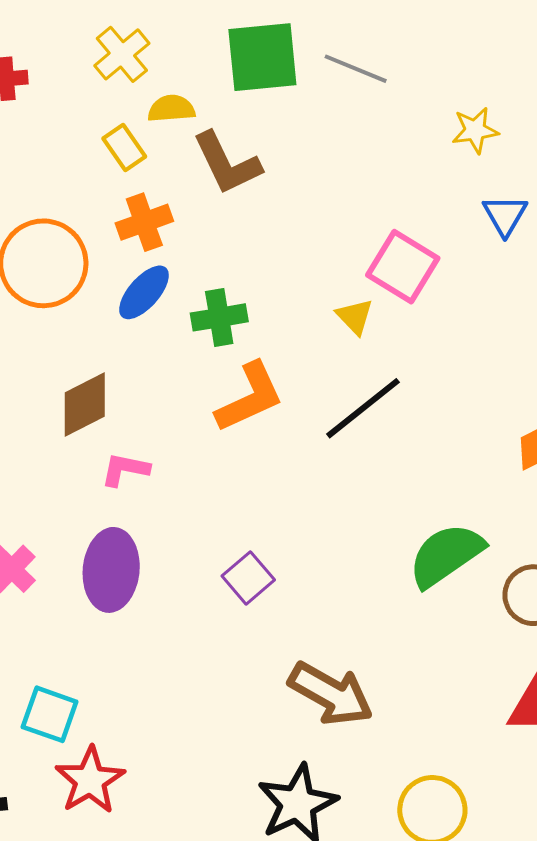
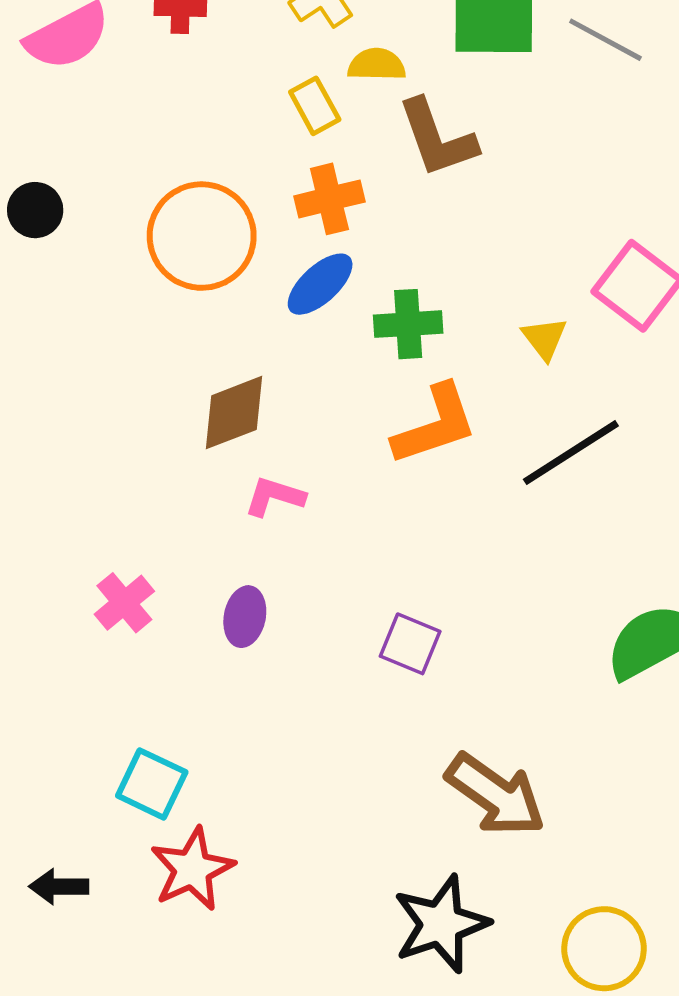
yellow triangle: (355, 317) -> (544, 338), moved
purple ellipse: (111, 570) -> (245, 617), size x0.6
purple square: (248, 578) -> (410, 644), turned -33

